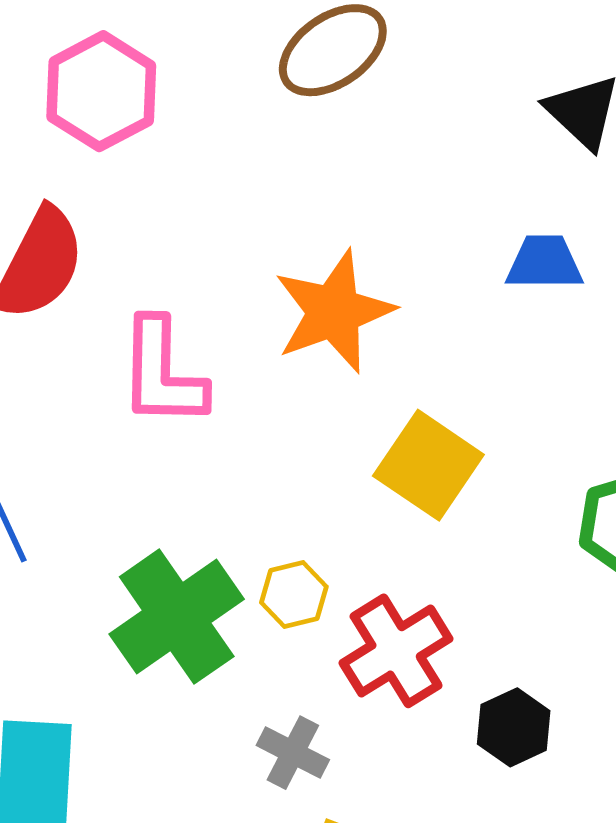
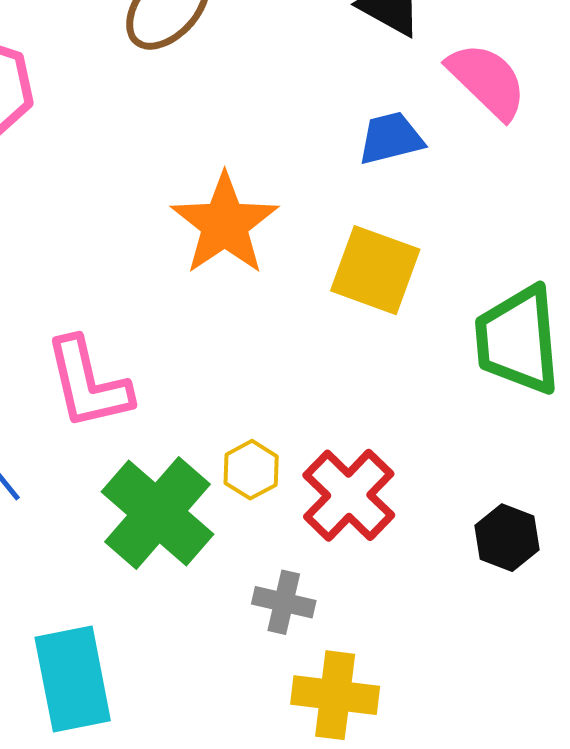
pink L-shape: (162, 373) -> (88, 384), moved
yellow square: (428, 465) -> (375, 270), moved
black hexagon: (514, 727) -> (507, 538), moved

